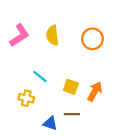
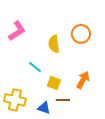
yellow semicircle: (53, 35) -> (54, 44), moved
yellow square: (71, 87) -> (54, 83), moved
yellow cross: (26, 98) -> (15, 100), moved, size x1.5

